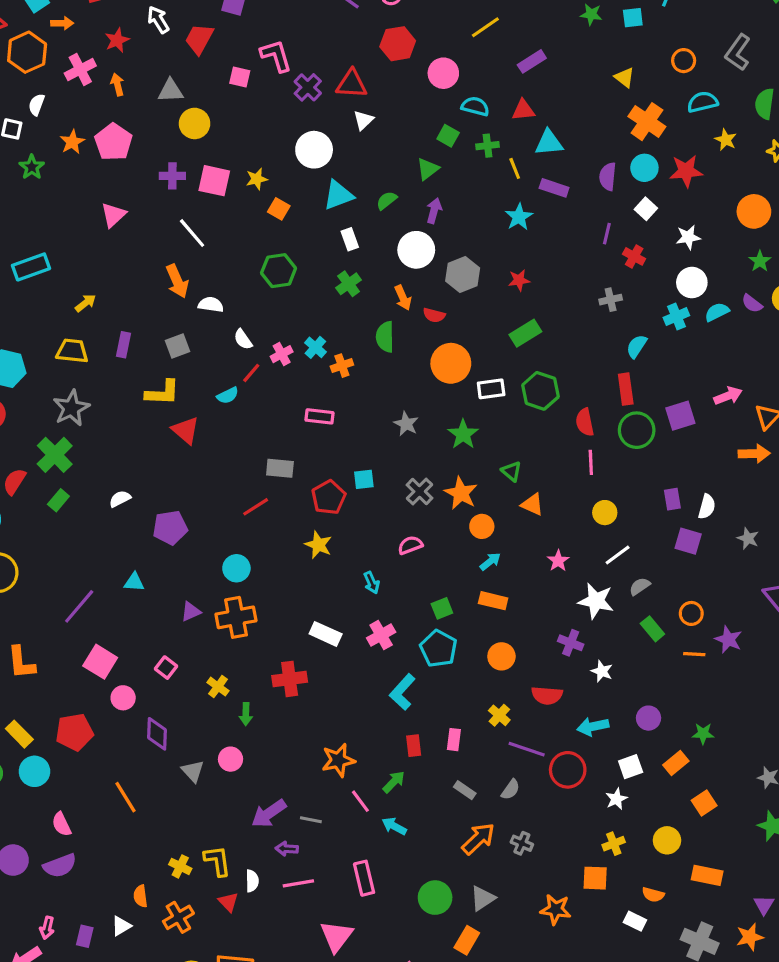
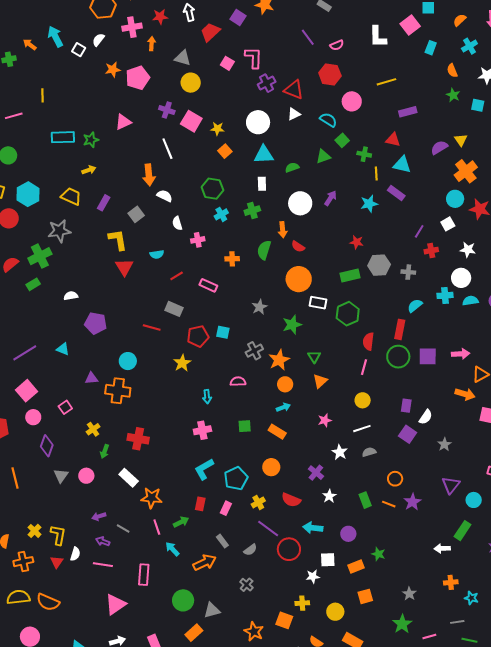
cyan semicircle: (475, 106) -> (328, 120), moved
green star: (32, 167) -> (91, 140), moved
purple semicircle: (608, 177) -> (439, 147), moved, turned 36
purple arrow: (434, 211) -> (330, 198), moved
red cross: (634, 256) -> (431, 251), turned 32
gray hexagon: (463, 274) -> (379, 265), moved
gray square: (178, 346) -> (136, 214), turned -35
cyan cross: (315, 347) -> (221, 214), moved
red line: (251, 373) -> (177, 276), moved
yellow L-shape: (162, 393) -> (118, 240), turned -120
orange triangle: (532, 505) -> (320, 381), turned 35
red line: (256, 507) -> (152, 327), turned 30
white star: (596, 601) -> (340, 452), size x0.7
green rectangle: (652, 629) -> (365, 500), moved
white rectangle: (326, 634) -> (129, 478), moved
cyan pentagon: (439, 648) -> (236, 478), moved
purple arrow: (269, 813) -> (99, 516), size x0.6
orange arrow: (478, 839) -> (205, 562), moved

